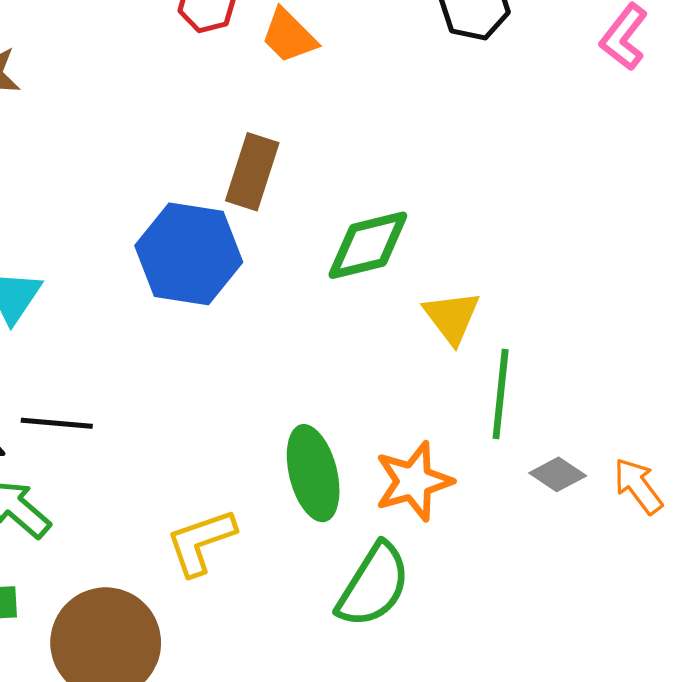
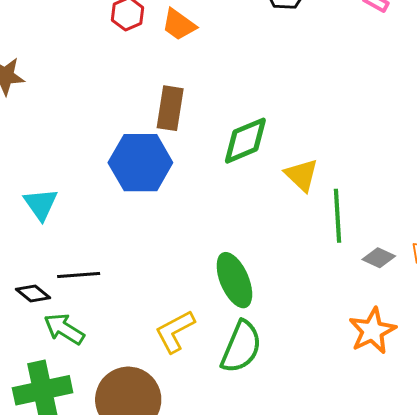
orange star: (414, 481) -> (372, 331), moved
green semicircle: (374, 585) -> (241, 347), moved

